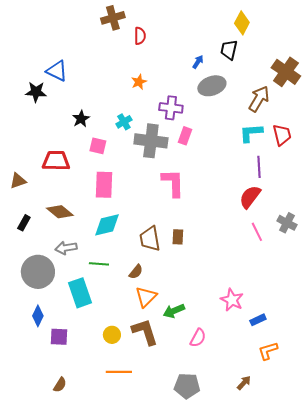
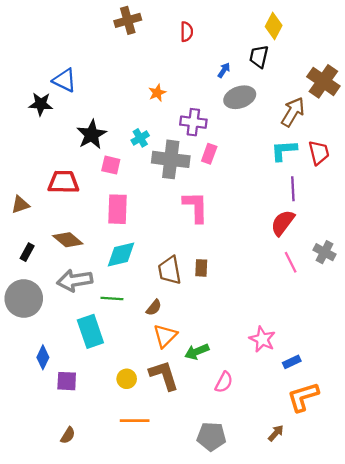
red semicircle: (140, 36) -> (187, 32), moved
black star: (81, 119) -> (92, 135), size x1.5
gray arrow: (66, 248) -> (75, 280), size x1.4
gray circle: (38, 272) -> (24, 299), moved
orange L-shape: (268, 351) -> (303, 397), size x1.4

